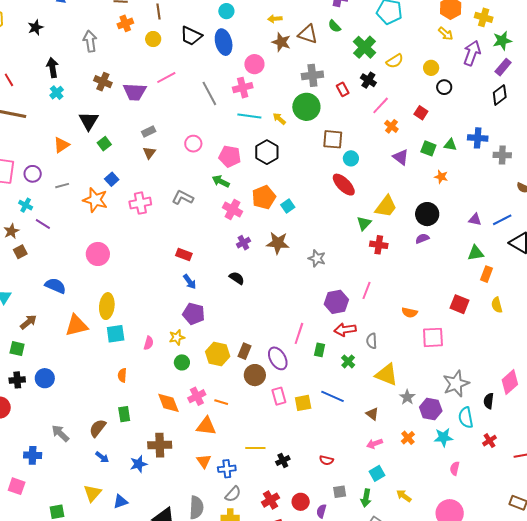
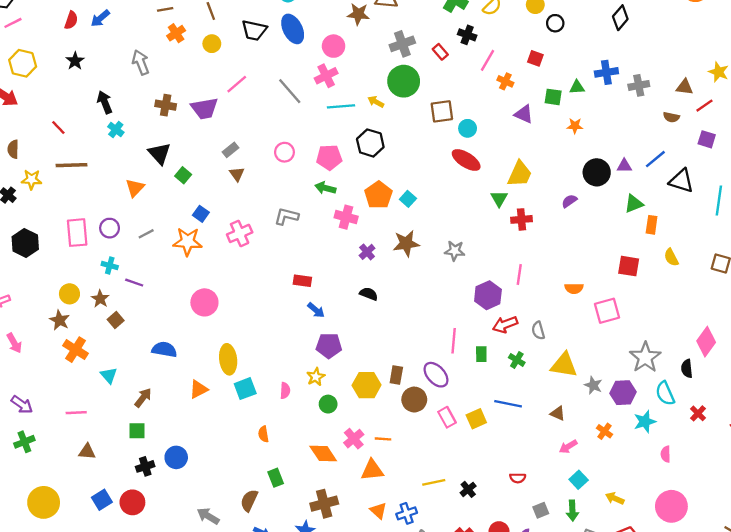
black circle: (427, 214) -> (597, 172), moved
orange triangle: (76, 326) -> (199, 389), size x0.7

